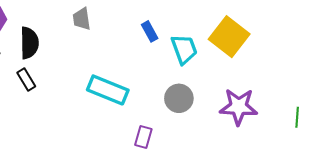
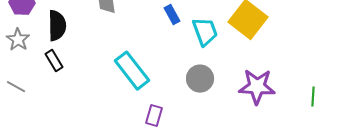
cyan rectangle: (108, 90) -> (132, 71), turned 30
purple rectangle: (143, 137) -> (154, 116), moved

